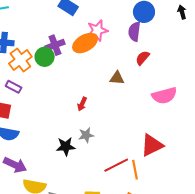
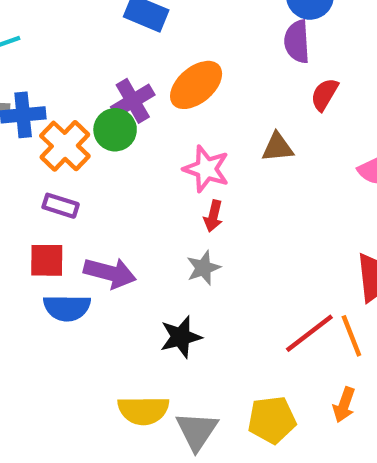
pink star: (97, 30) -> (206, 169), moved, turned -30
gray star: (86, 135) -> (203, 268), moved
black star: (66, 146) -> (181, 337), moved
purple arrow: (15, 165) -> (110, 273), moved

